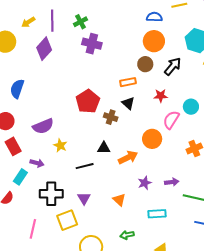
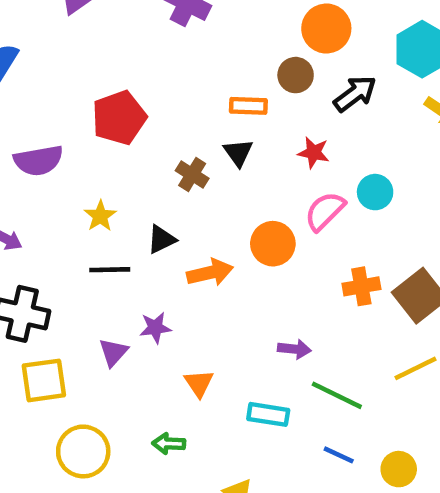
red pentagon: (88, 101) -> (119, 118), moved
yellow star: (60, 145) -> (100, 216), moved
black triangle: (104, 148) -> (161, 239), turned -40
purple star: (145, 183) -> (155, 328), moved
purple triangle: (84, 198) -> (113, 352), moved
orange triangle: (119, 200) -> (199, 383), moved
cyan rectangle: (157, 214) -> (268, 414), moved

